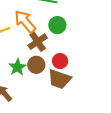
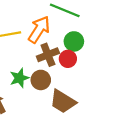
orange arrow: (25, 22) -> (39, 29), turned 60
red circle: (60, 61) -> (68, 59), moved

